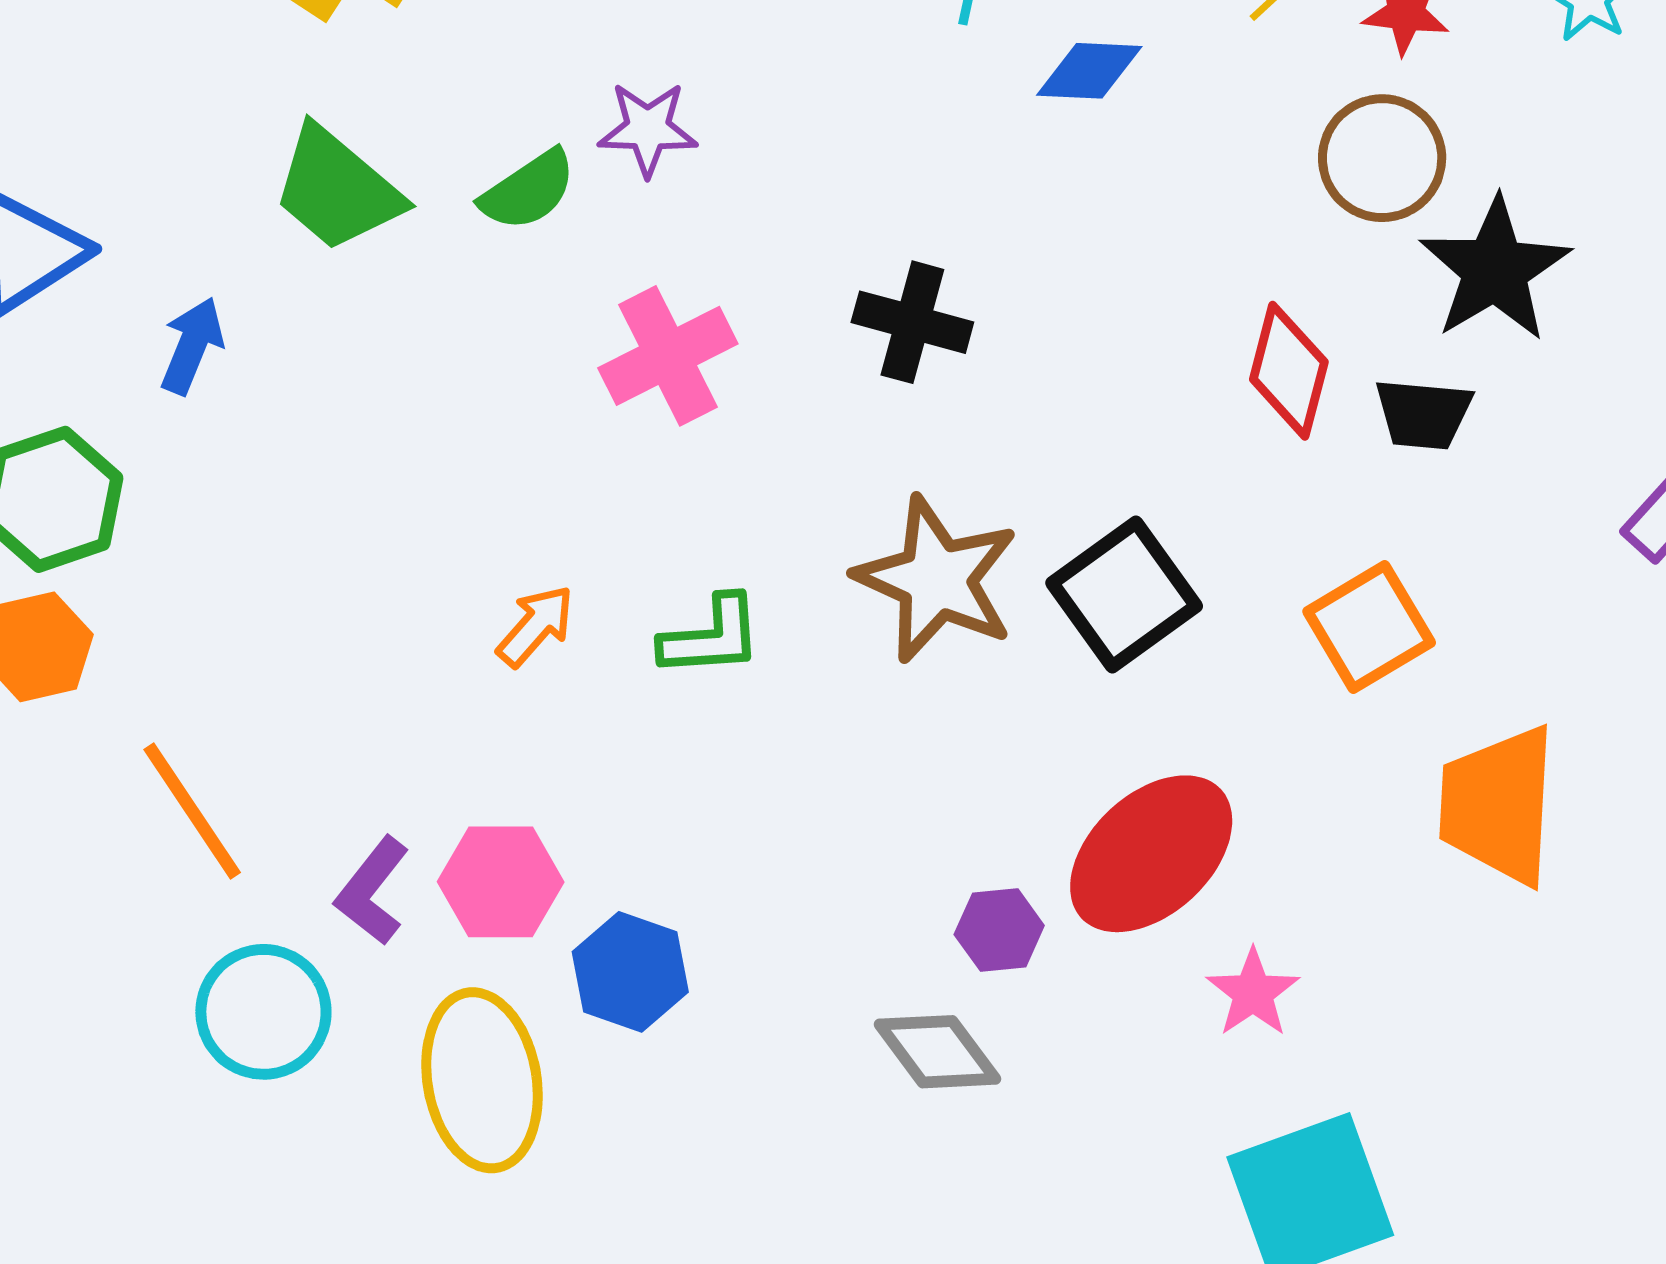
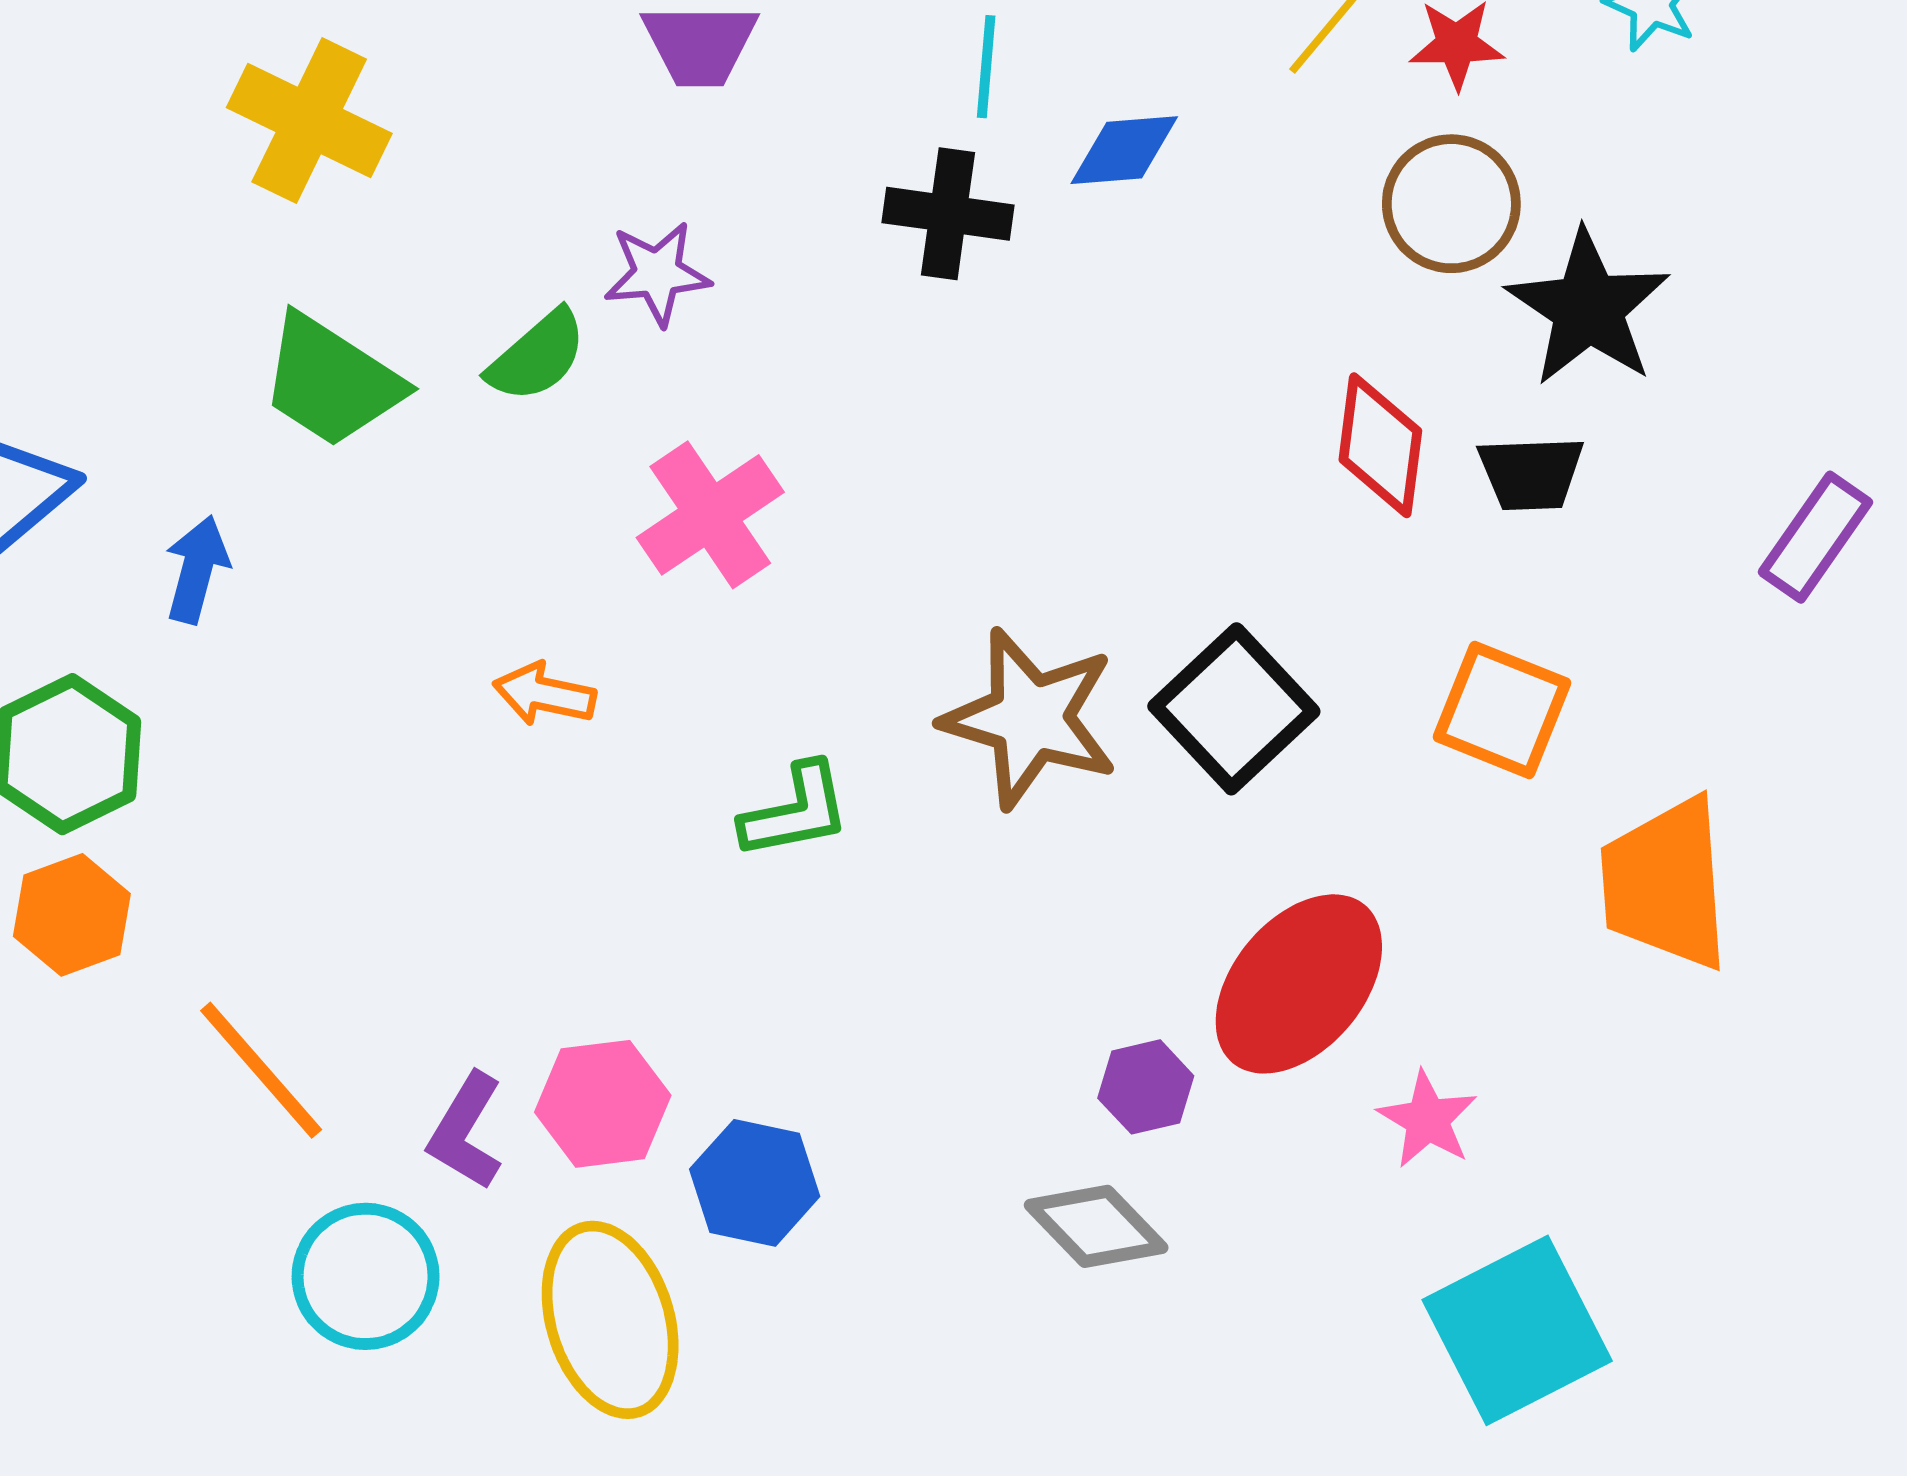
black cross: (912, 322) -> (948, 214), moved
orange arrow: (535, 626) -> (544, 694), moved, turned -112
orange square: (1369, 627) -> (1502, 710), turned -30

